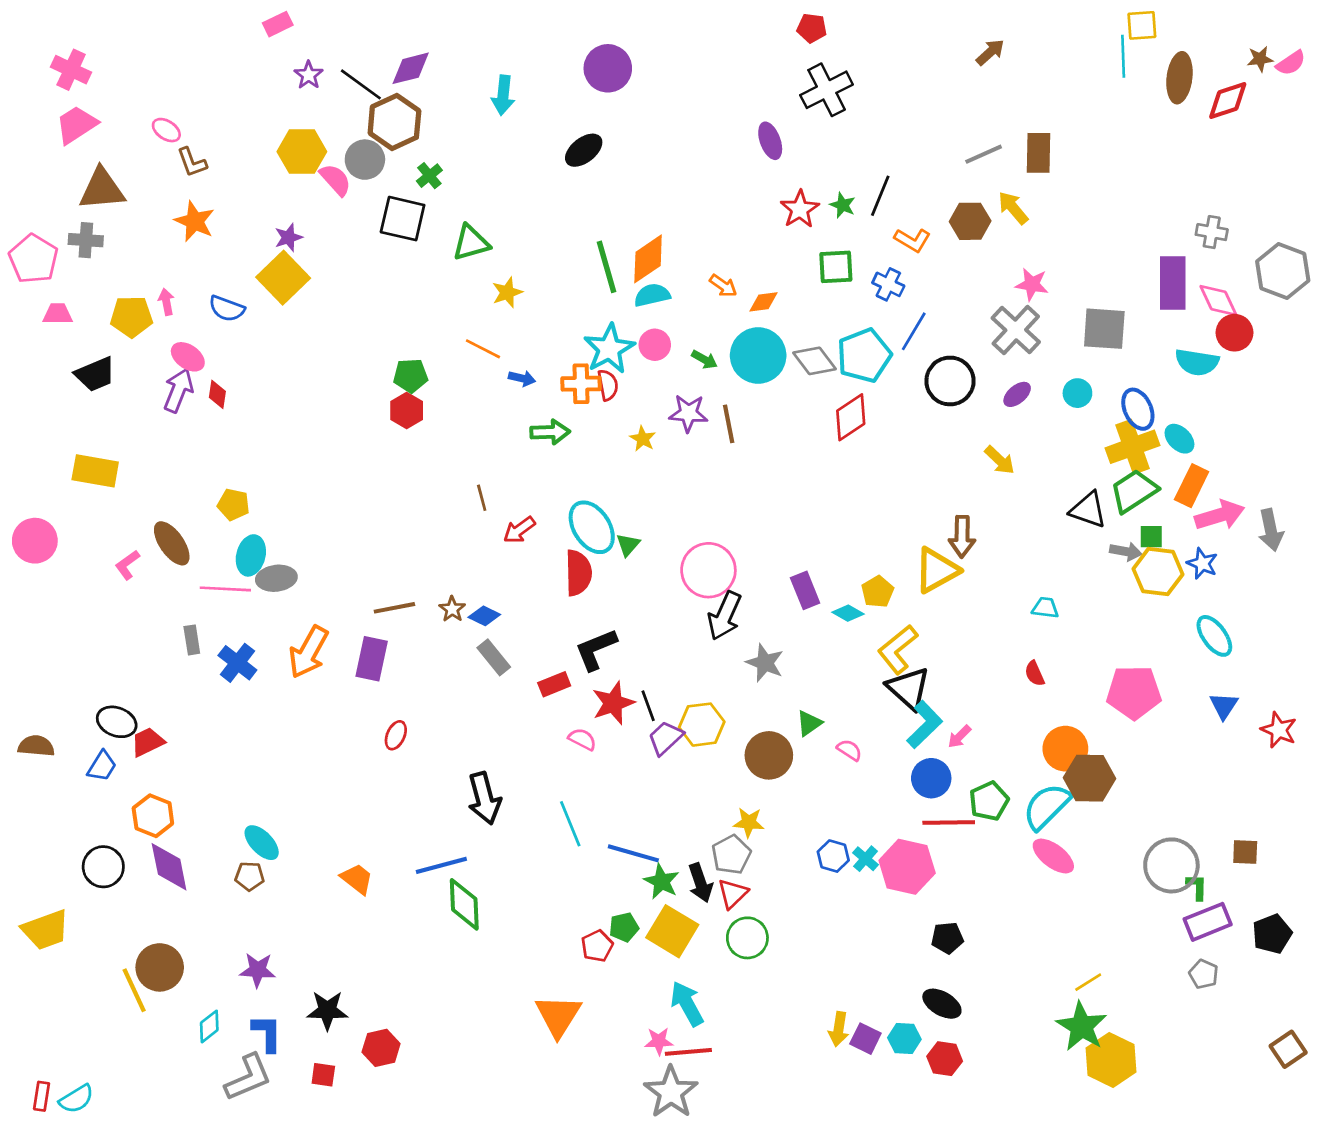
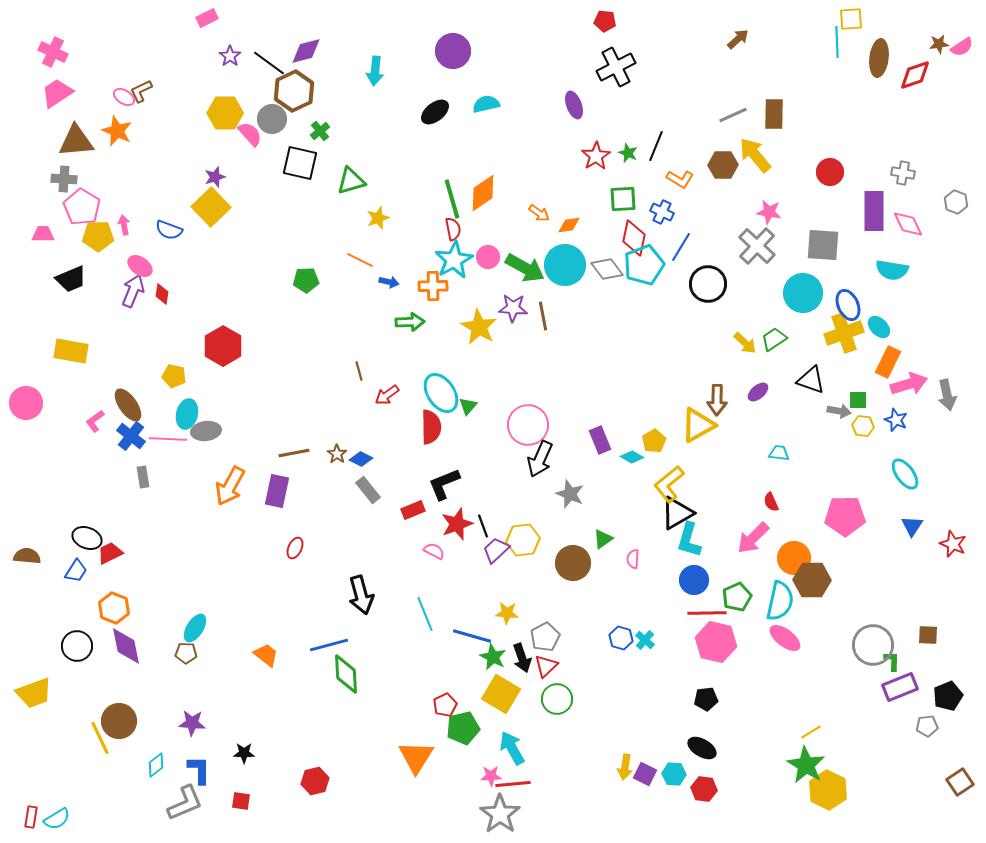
brown L-shape: (192, 162) -> (141, 91), moved, turned 85
yellow arrow: (1013, 208) -> (755, 155), size x1.4
orange star: (195, 221) -> (117, 131), moved
pink pentagon: (33, 259) -> (82, 207), moved
gray hexagon: (1283, 271) -> (956, 202), size x0.6
cyan semicircle: (652, 295) -> (486, 104), moved
red circle: (1234, 333) -> (830, 172), moved
green arrow: (704, 360) -> (525, 268), size x2.0
red semicircle: (608, 385) -> (453, 229), moved
cyan circle: (1077, 393) -> (803, 293), size x1.8
purple ellipse: (1017, 394) -> (758, 392), moved
red hexagon: (407, 411) -> (223, 346), moved, size x1.5
red diamond: (851, 417) -> (634, 238), moved, turned -45
yellow star: (643, 439) -> (479, 327), size x1.8
green trapezoid: (1134, 491) -> (774, 339), moved, size x0.7
yellow hexagon: (1158, 572) -> (863, 426), size x0.6
blue cross: (237, 663) -> (131, 436), moved
black triangle: (908, 688) -> (677, 513), turned 48
cyan L-shape: (925, 725) -> (689, 540), turned 150
pink arrow: (959, 737) -> (753, 538), moved, size x1.8
pink semicircle: (849, 750) -> (633, 559), turned -120
cyan semicircle: (1047, 806) -> (780, 601), turned 147
yellow star: (749, 822) -> (507, 613), moved
cyan ellipse: (262, 843) -> (195, 628), turned 76
pink hexagon: (907, 867) -> (716, 642), moved
green pentagon: (624, 927) -> (463, 728), moved, size x1.5
gray pentagon: (1204, 974) -> (927, 726), moved, turned -30
black star: (327, 1010) -> (244, 753), size x0.7
red hexagon: (381, 1048) -> (315, 781), moved

